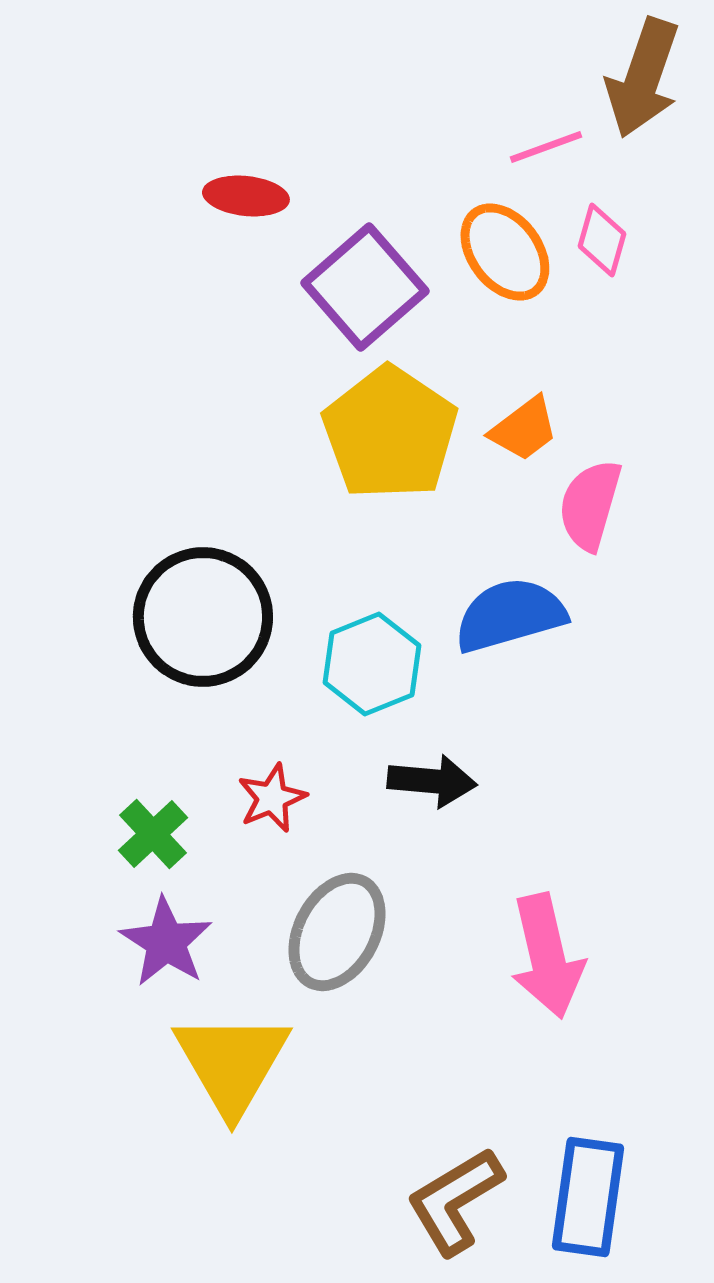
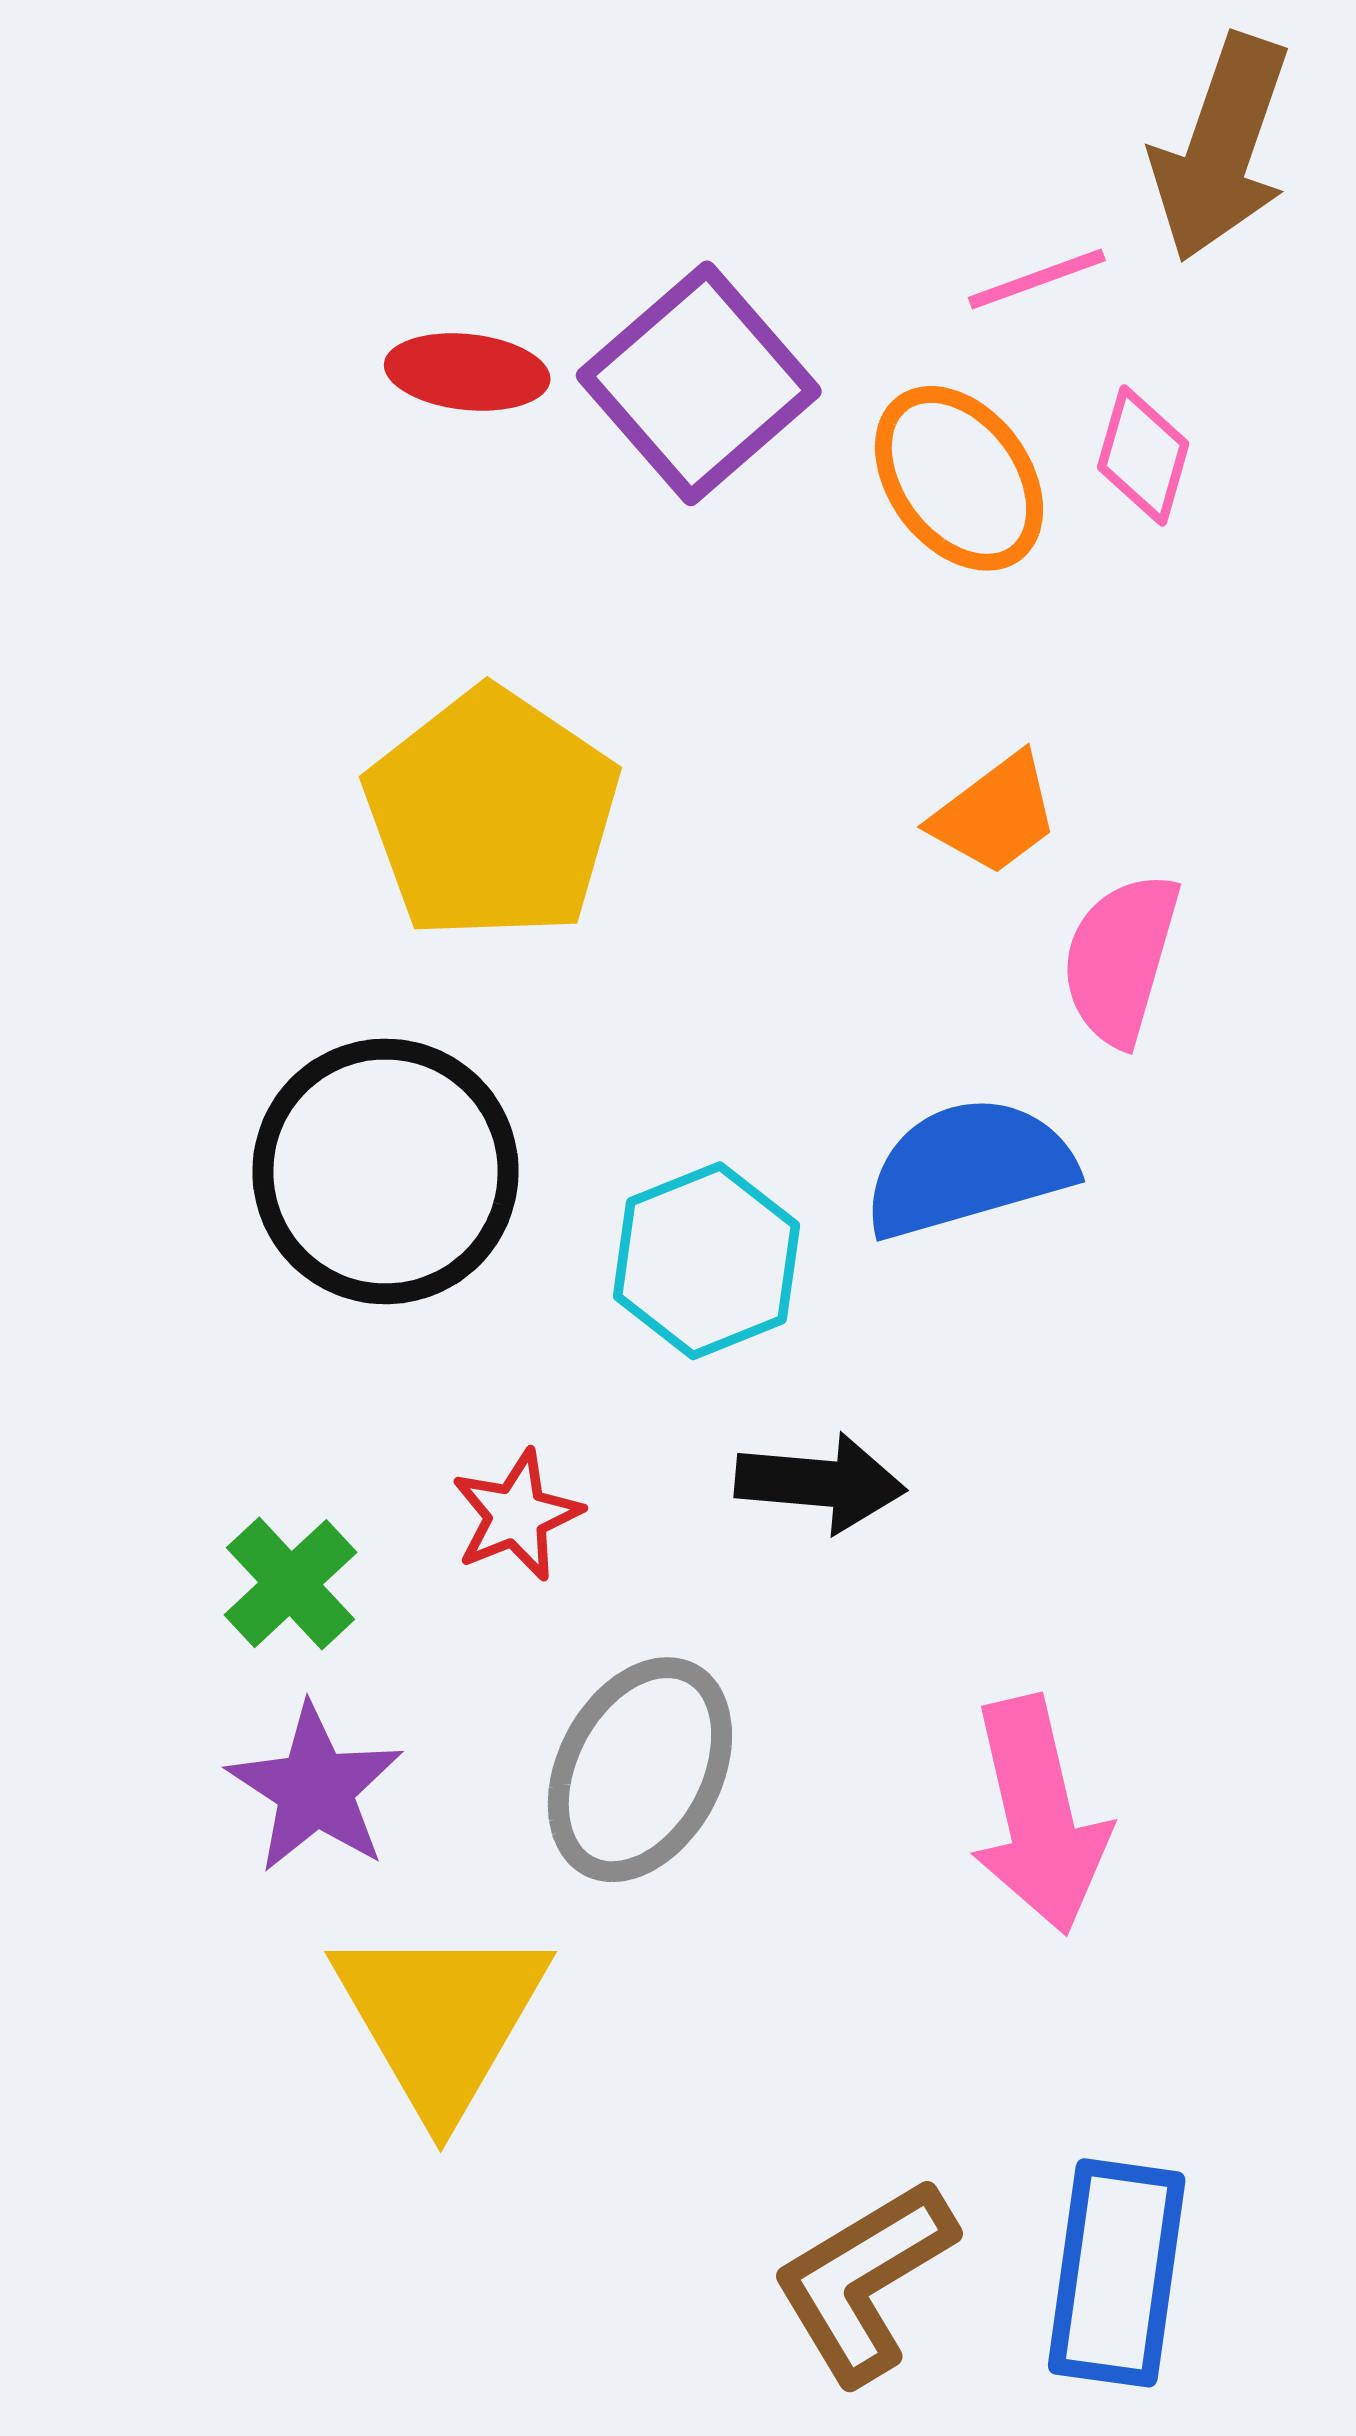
purple square: (365, 287) -> (699, 383), moved
yellow pentagon: (390, 433) -> (492, 814), moved

